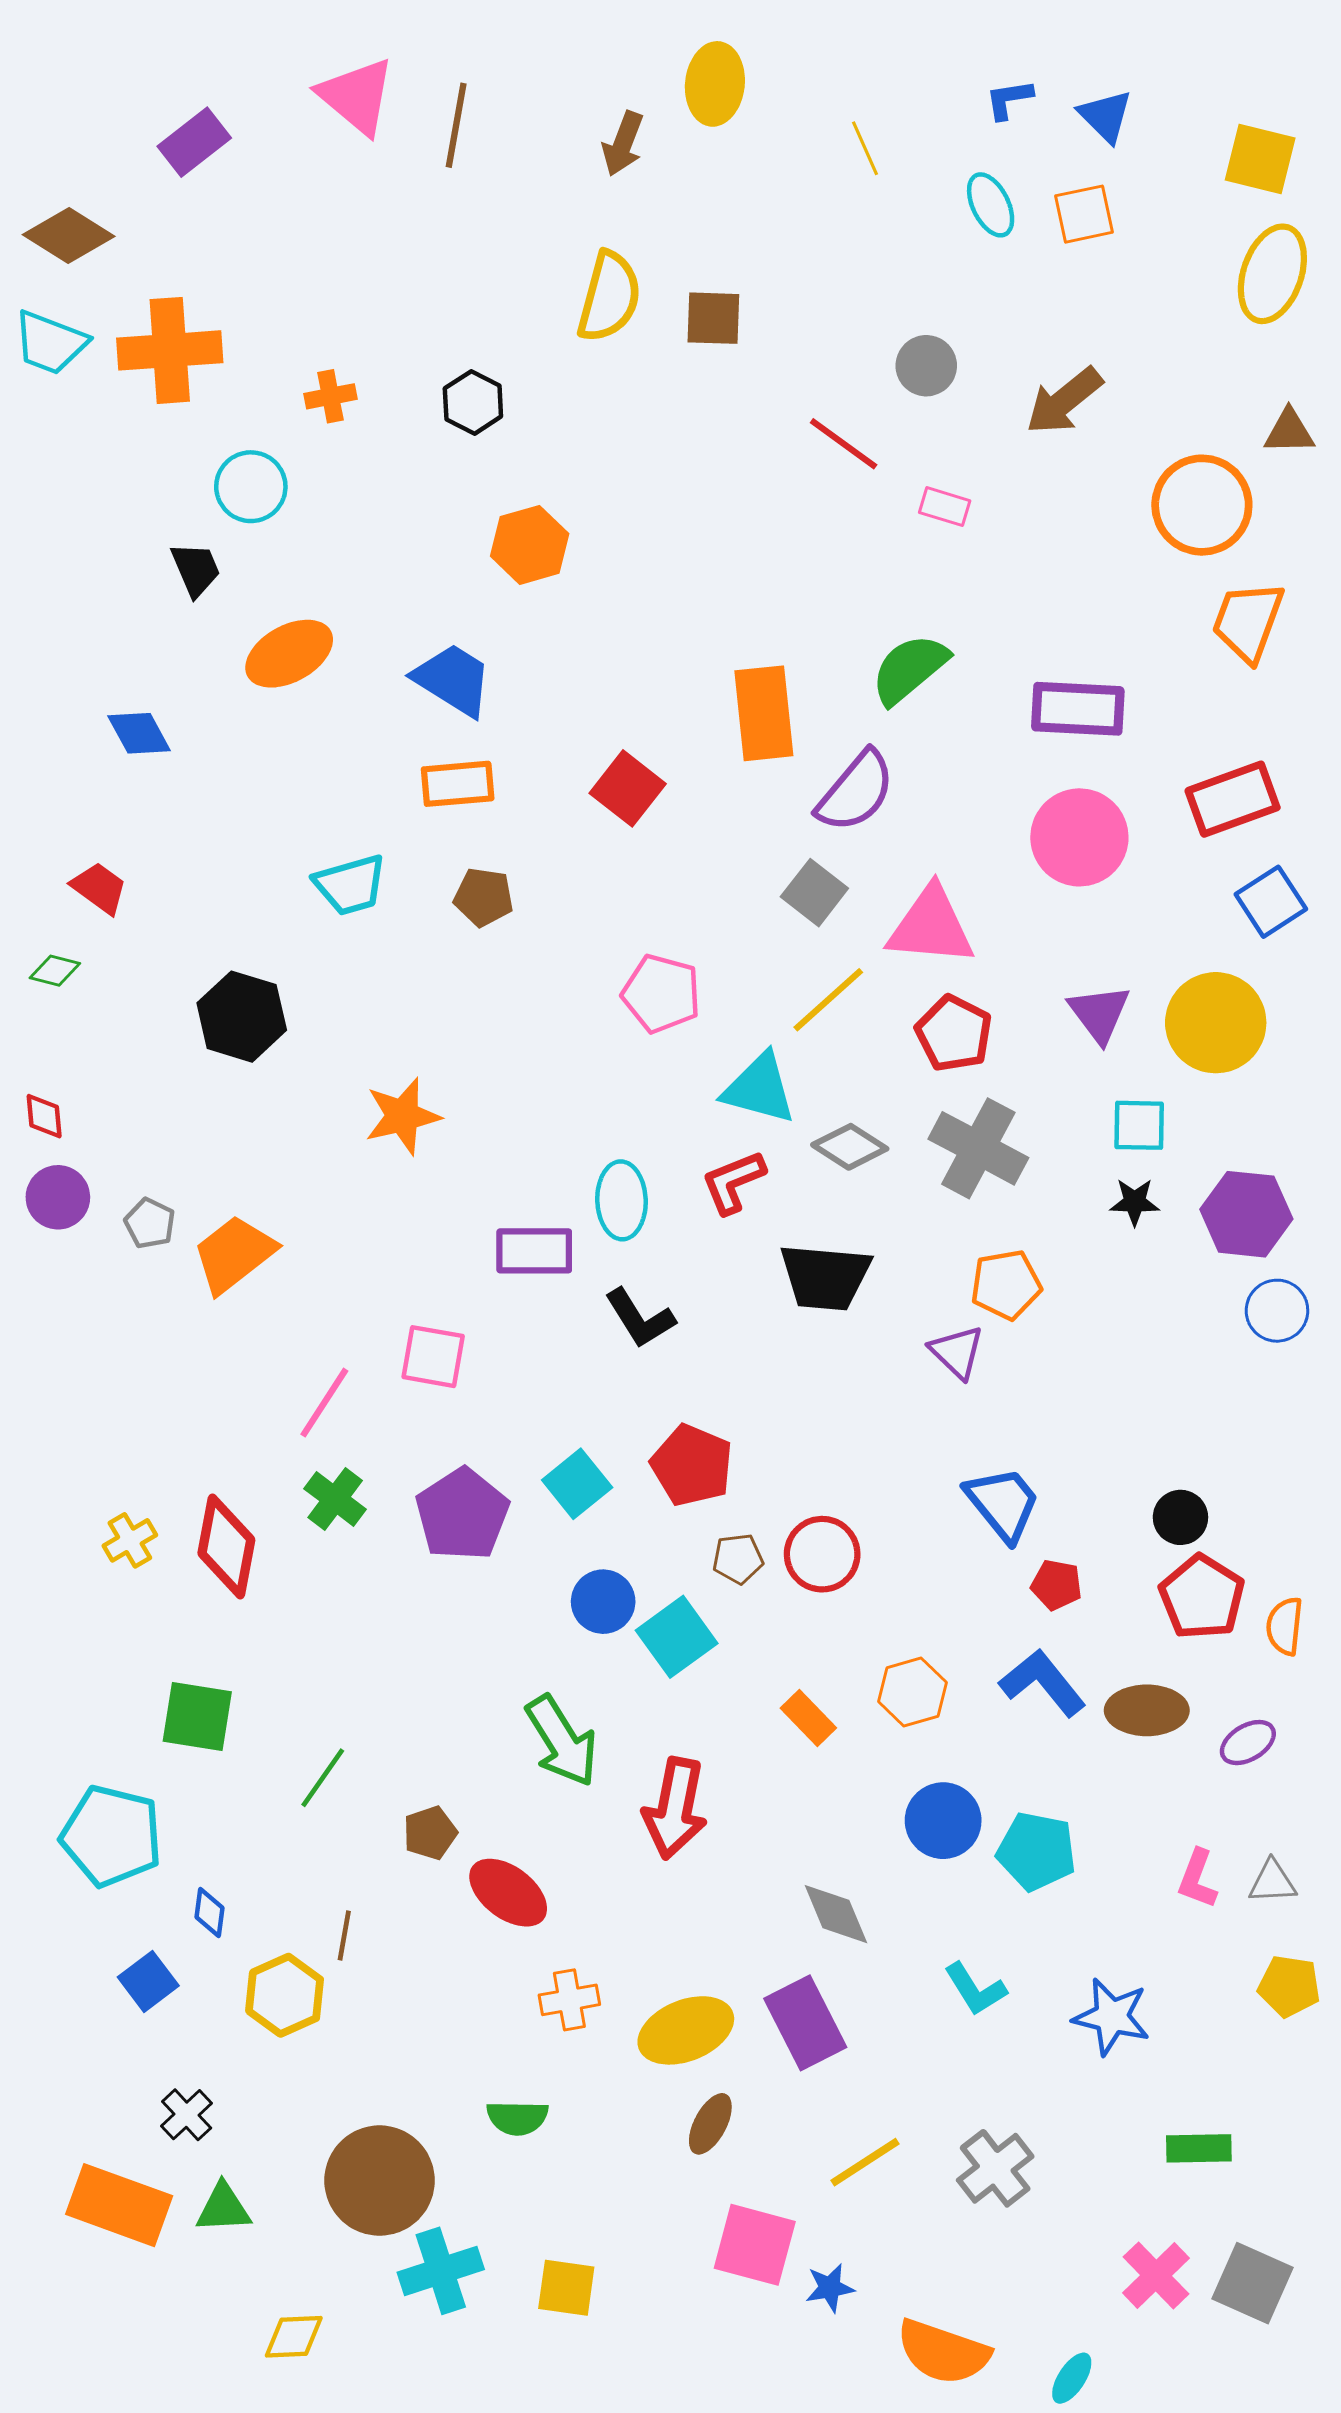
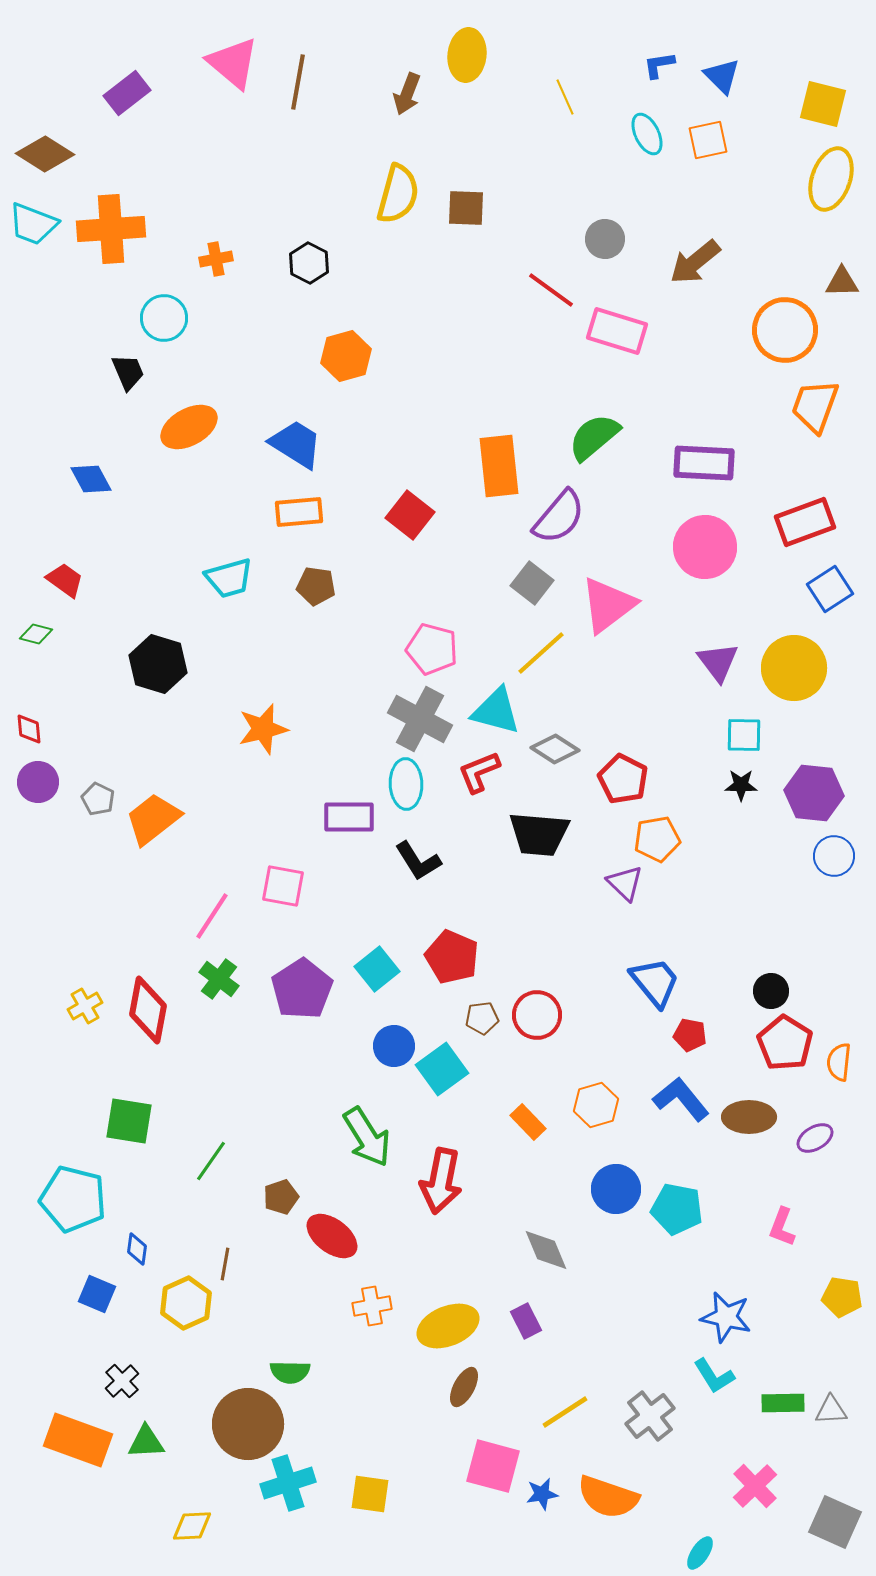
pink rectangle: (945, 507) -> (617, 331), size x1.8
pink triangle: (931, 926) -> (608, 605), turned -42
red pentagon: (954, 1033) -> (623, 779), moved
gray cross: (978, 1148) -> (420, 719), moved
gray triangle: (1272, 1882) -> (831, 1410), moved
blue square: (148, 1981) -> (97, 1294), turned -30
cyan L-shape: (975, 1989) -> (714, 1376), moved
purple rectangle: (805, 2023) -> (526, 1321), size x0.6
green semicircle: (517, 2118) -> (290, 1372), moved
gray square: (1252, 2283) -> (835, 1522), moved
orange semicircle: (943, 2352) -> (608, 1497), moved

